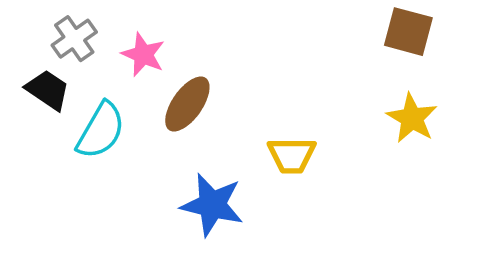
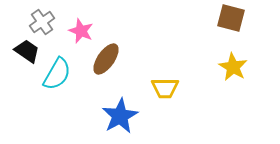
blue star: (212, 205) -> (120, 116), turned 30

